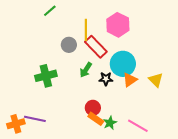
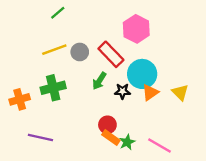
yellow line: (86, 30) -> (54, 50), moved, turned 70
orange cross: (16, 124) -> (20, 99), moved

